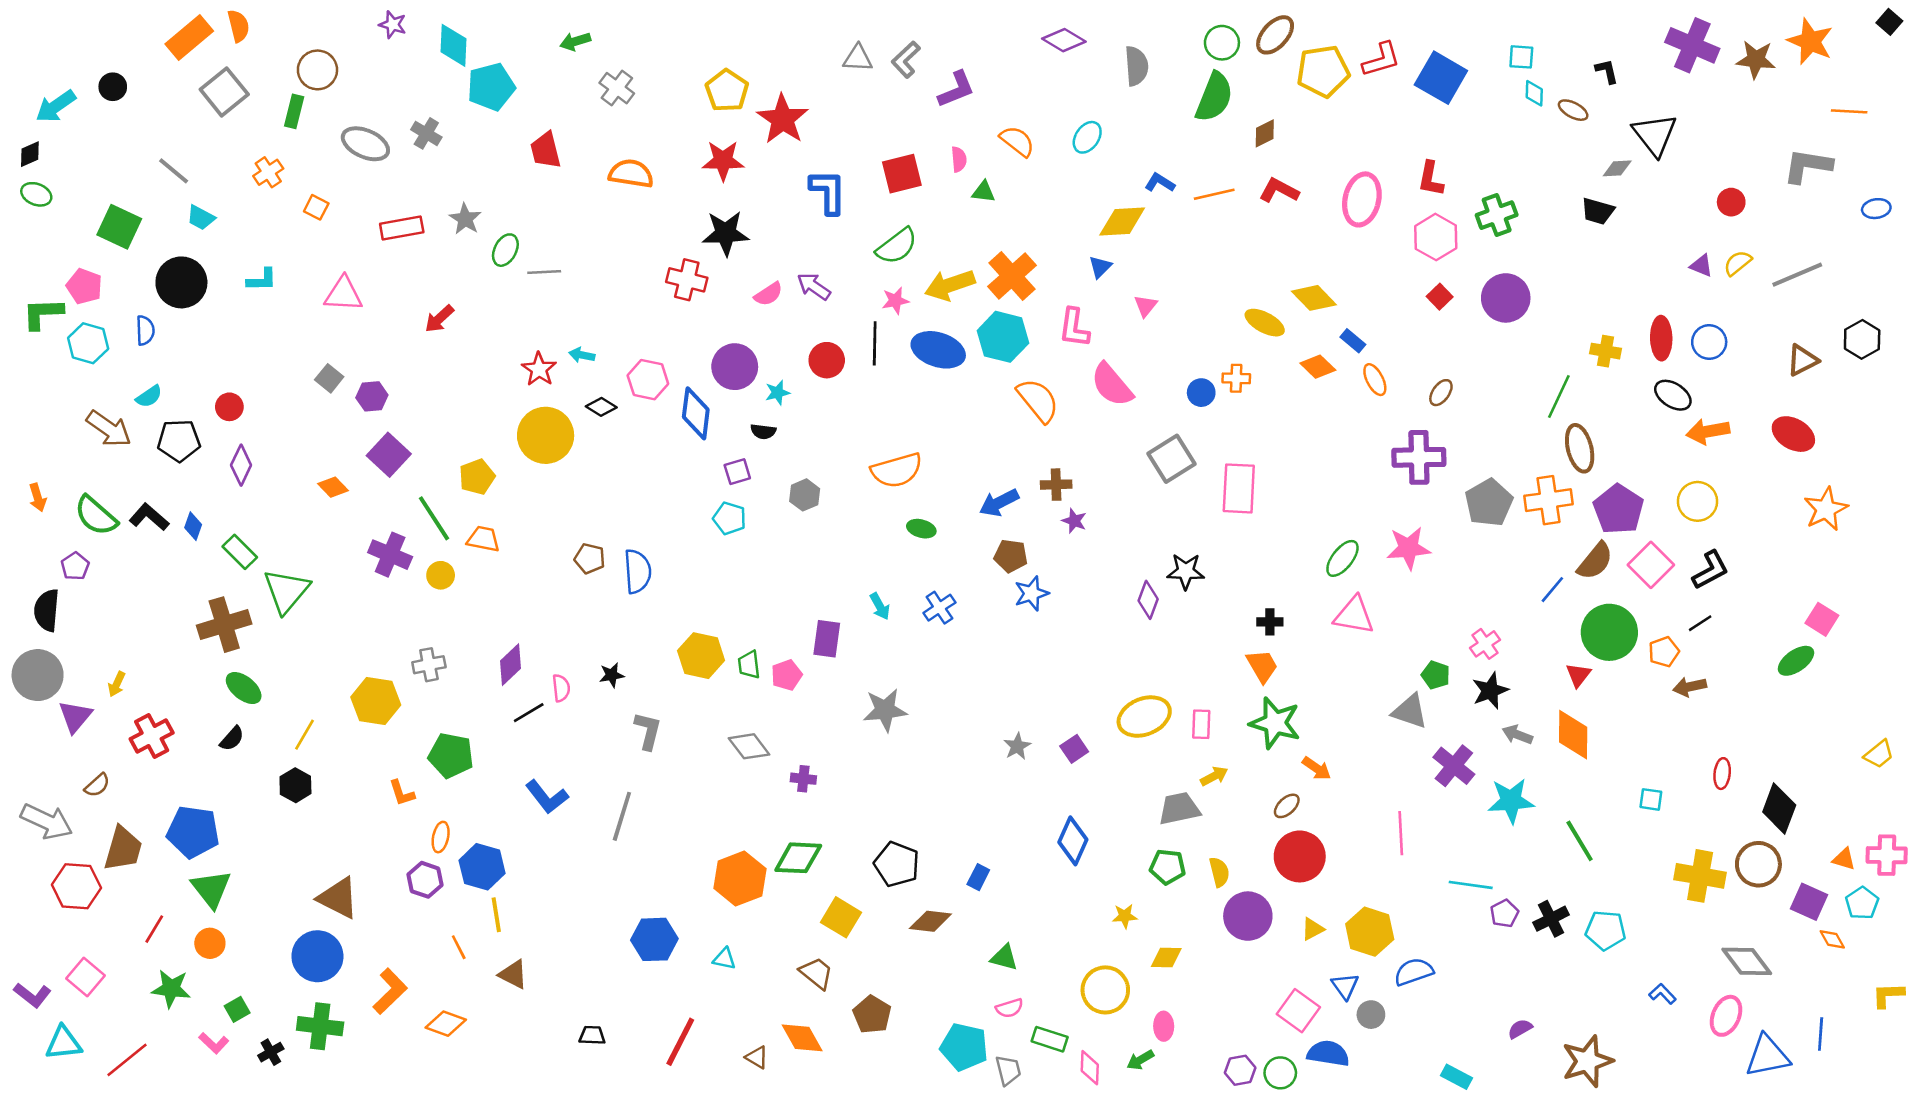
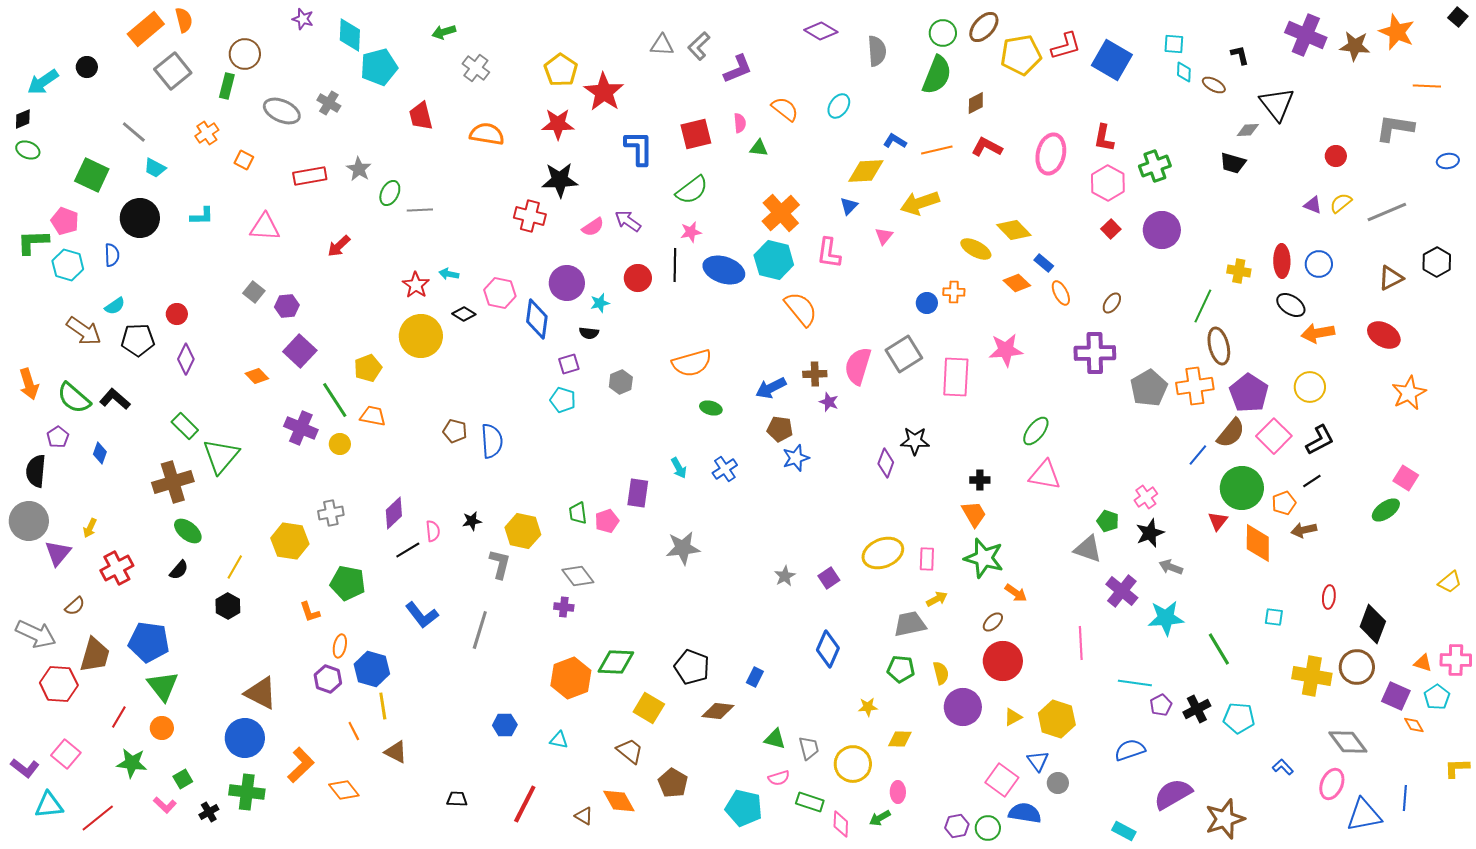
yellow arrow: (950, 285) -> (920, 203), moved
pink semicircle: (1112, 385) -> (858, 366), moved, turned 57
orange arrow: (38, 498) -> (29, 384), size x1.4
blue diamond: (193, 526) -> (100, 453), moved
pink star: (1409, 548) -> (1006, 350), moved
yellow hexagon: (701, 656) -> (523, 531), moved
orange diamond: (1573, 735) -> (1258, 543), moved
purple cross: (803, 779) -> (564, 607), moved
blue hexagon: (654, 939) -> (505, 725), size x0.7
blue semicircle: (1414, 972) -> (1130, 750), moved
orange diamond: (446, 1024) -> (344, 790), turned 32
purple semicircle: (1520, 1029) -> (1173, 794), size x2.0
gray trapezoid: (1008, 1070) -> (809, 748), moved

